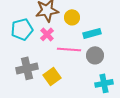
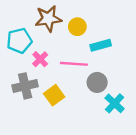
pink cross: (47, 34) -> (40, 59), moved
gray circle: (95, 55) -> (97, 82), moved
cyan cross: (104, 83) -> (115, 103), turned -36

